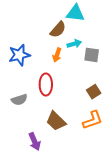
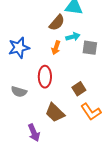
brown square: (94, 92) -> (79, 89), moved
gray semicircle: (19, 100) -> (19, 92), turned 35
orange L-shape: (93, 120) -> (91, 112), turned 75

